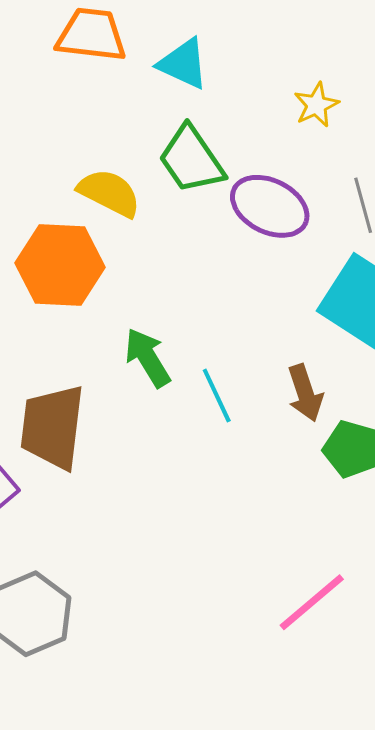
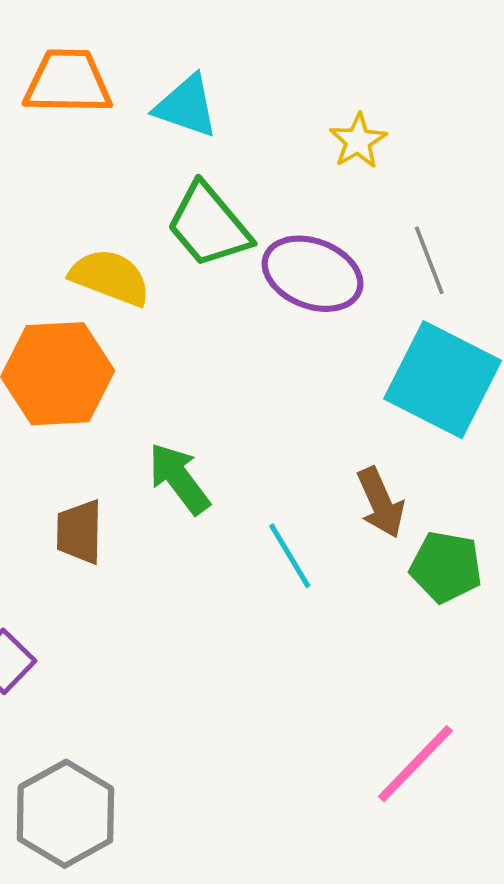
cyan line: (217, 396) -> (290, 556), moved
brown trapezoid: (52, 427) -> (79, 532), moved, size x0.6

